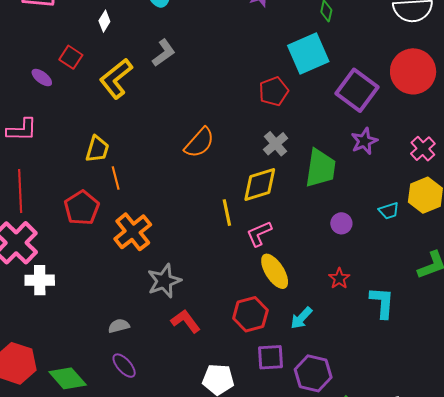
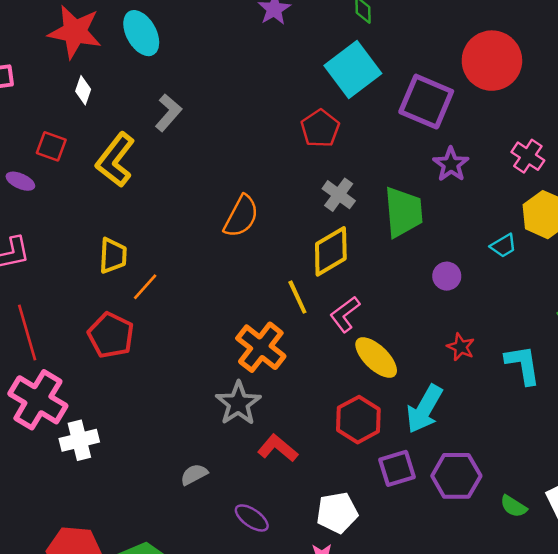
orange line: (116, 178) -> (145, 287), turned 70
orange cross: (133, 232) -> (261, 347), moved
cyan arrow: (301, 318) -> (424, 409), size x1.5
purple ellipse: (124, 366) -> (252, 518), moved

